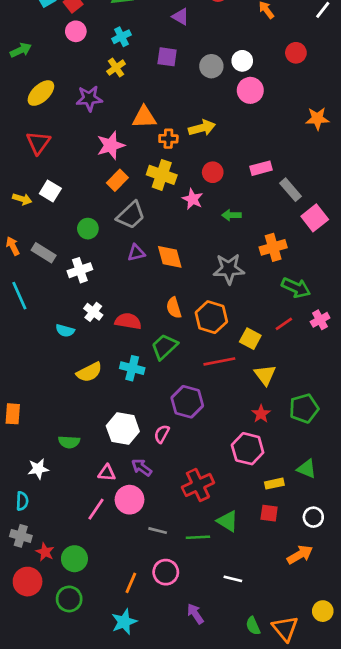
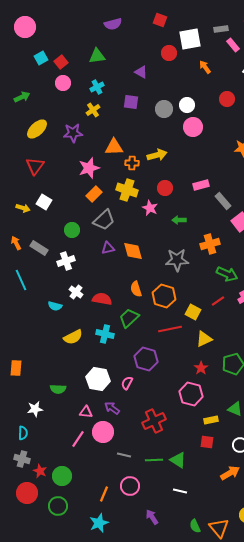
yellow triangle: (265, 375) -> (204, 339), turned 42
green triangle: (227, 521) -> (178, 460), moved

